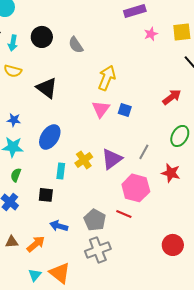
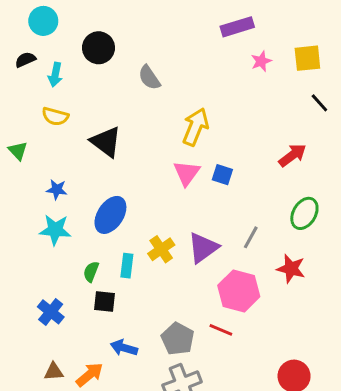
black circle: (42, 37) -> (99, 48), moved
green semicircle: (16, 175) -> (91, 272), moved

